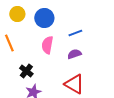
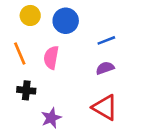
pink semicircle: (47, 45) -> (51, 58), moved
black cross: (26, 71) -> (26, 90), moved, turned -32

